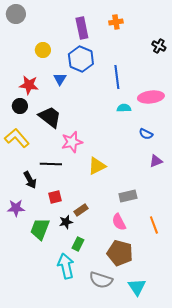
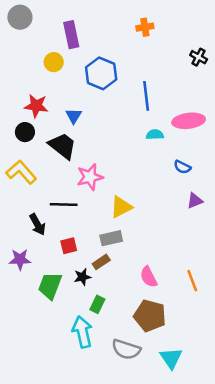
purple rectangle: (82, 28) -> (71, 35), moved
blue triangle: (60, 79) -> (74, 116), moved
gray rectangle: (128, 196) -> (111, 238), moved

